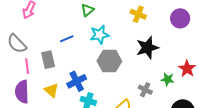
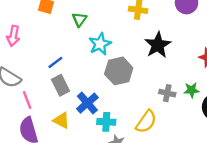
blue line: (67, 39) -> (55, 62), moved
gray rectangle: (48, 60) -> (61, 85), moved
green star: (168, 79) -> (192, 90), moved

